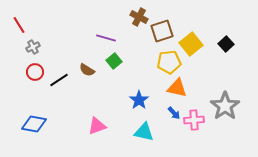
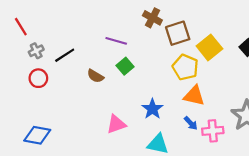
yellow pentagon: (169, 62) -> (185, 67), turned 30
black line: (59, 80) -> (65, 55), moved
pink triangle: (97, 126) -> (116, 124), moved

